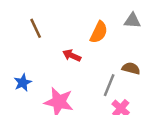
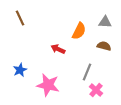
brown line: (36, 28) -> (20, 18), moved
brown semicircle: (131, 68) -> (104, 46), moved

